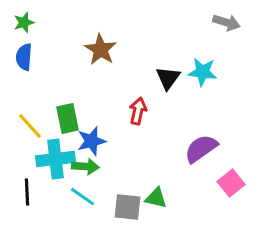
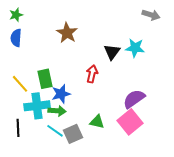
pink square: (231, 183) -> (130, 122), moved, size x1.4
green triangle: (156, 198) -> (97, 122), moved
gray square: (127, 207) -> (73, 134), moved, turned -30

